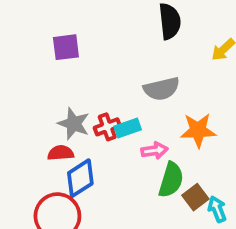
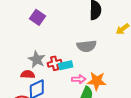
purple square: (66, 47) -> (37, 17), turned 35
orange star: (198, 130) -> (97, 81), moved

